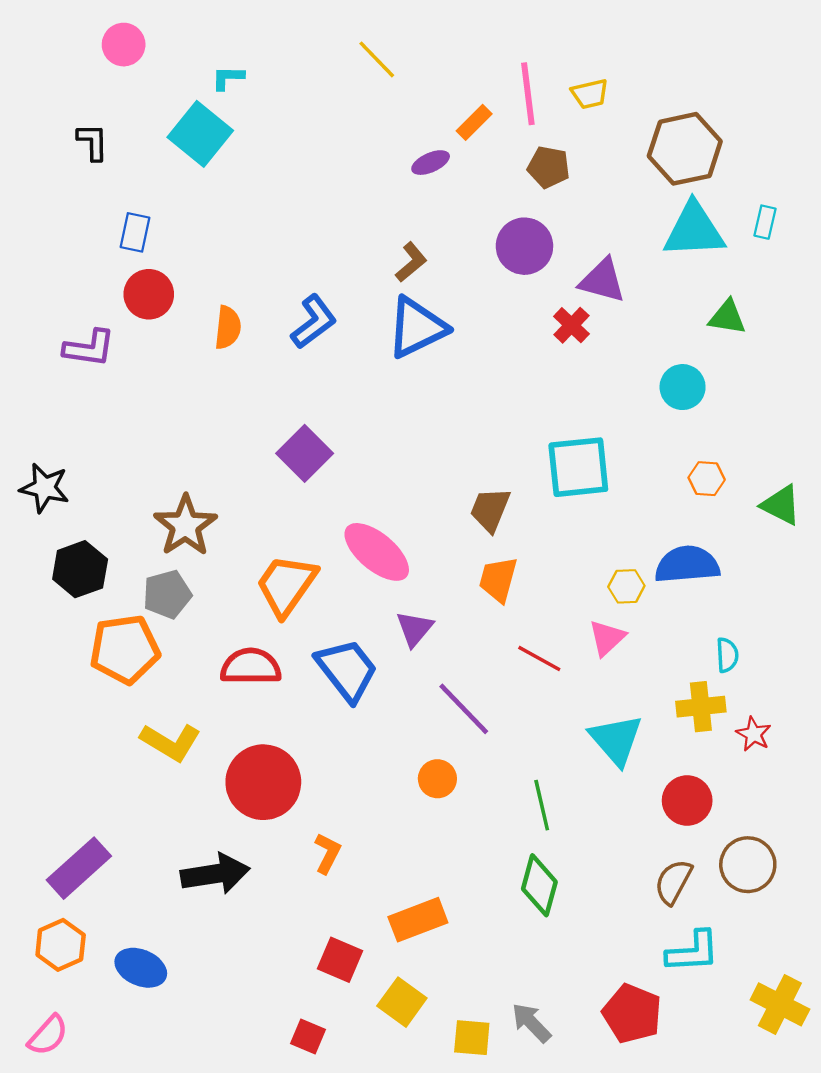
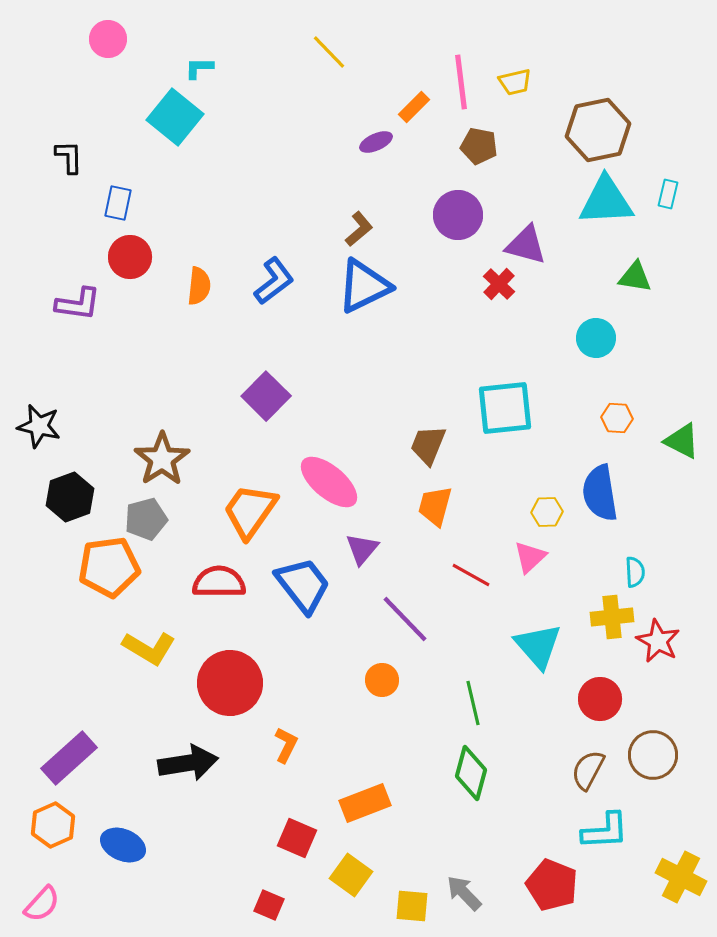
black L-shape: (93, 142) -> (69, 157), moved
blue semicircle: (687, 565) -> (600, 493), turned -94
red star: (754, 734) -> (658, 641), size x1.4

